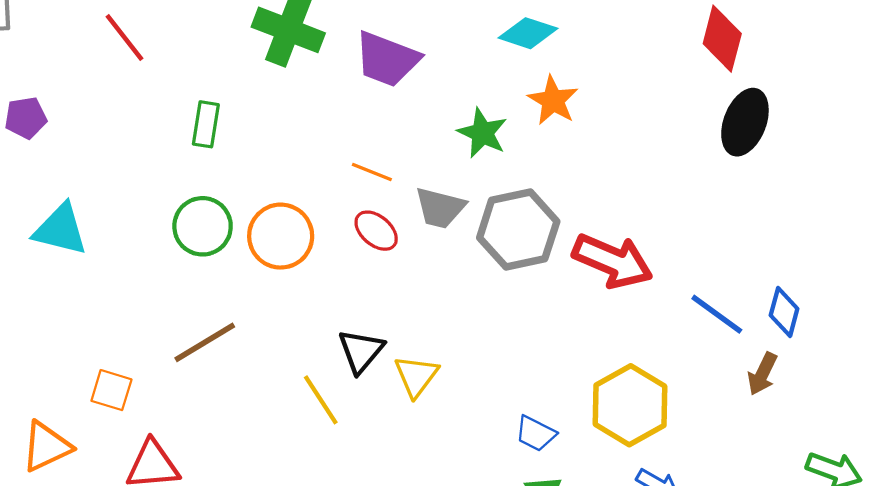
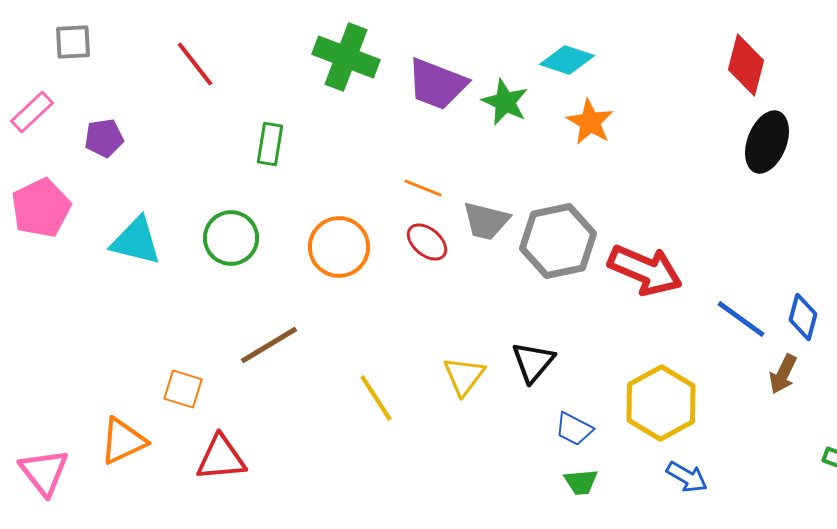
green star: (482, 133) -> (505, 102), moved
green circle: (203, 226) -> (231, 238), moved
black triangle: (361, 351) -> (533, 362), moved

